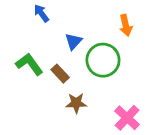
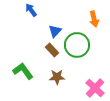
green L-shape: (29, 64) -> (23, 71), moved
brown rectangle: (60, 74) -> (52, 50), moved

